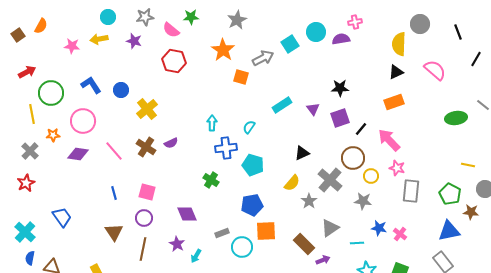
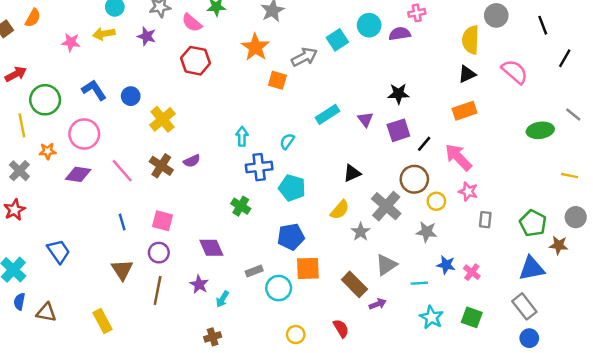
yellow line: (468, 165) -> (570, 176), moved
gray rectangle: (411, 191) -> (485, 220), size x0.6

